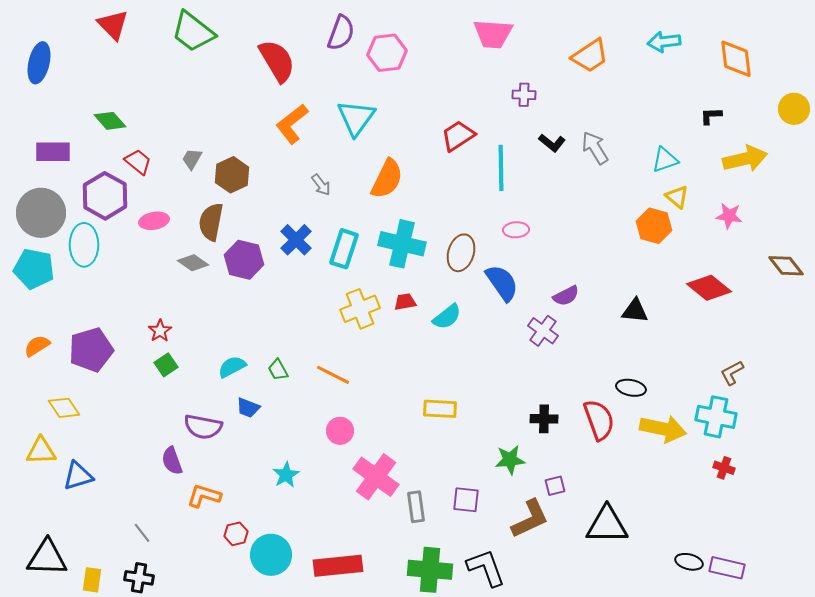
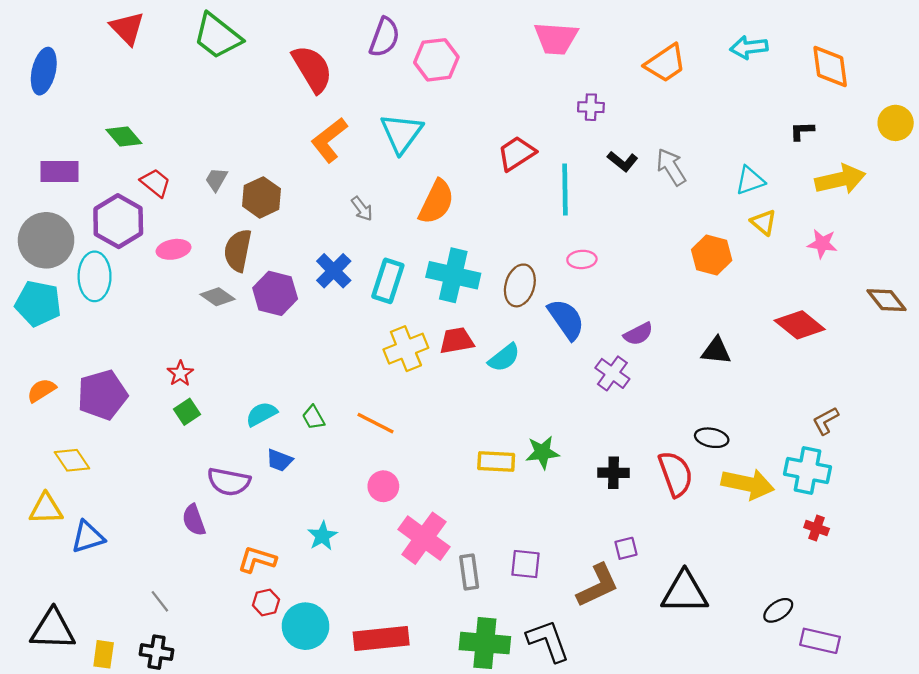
orange hexagon: (654, 226) -> (712, 255), moved
red trapezoid: (405, 302) -> (457, 341), size x1.4
green star: (510, 460) -> (542, 452), moved
orange L-shape: (204, 496) -> (257, 560), moved
black ellipse: (689, 562) -> (778, 610), moved, turned -48

